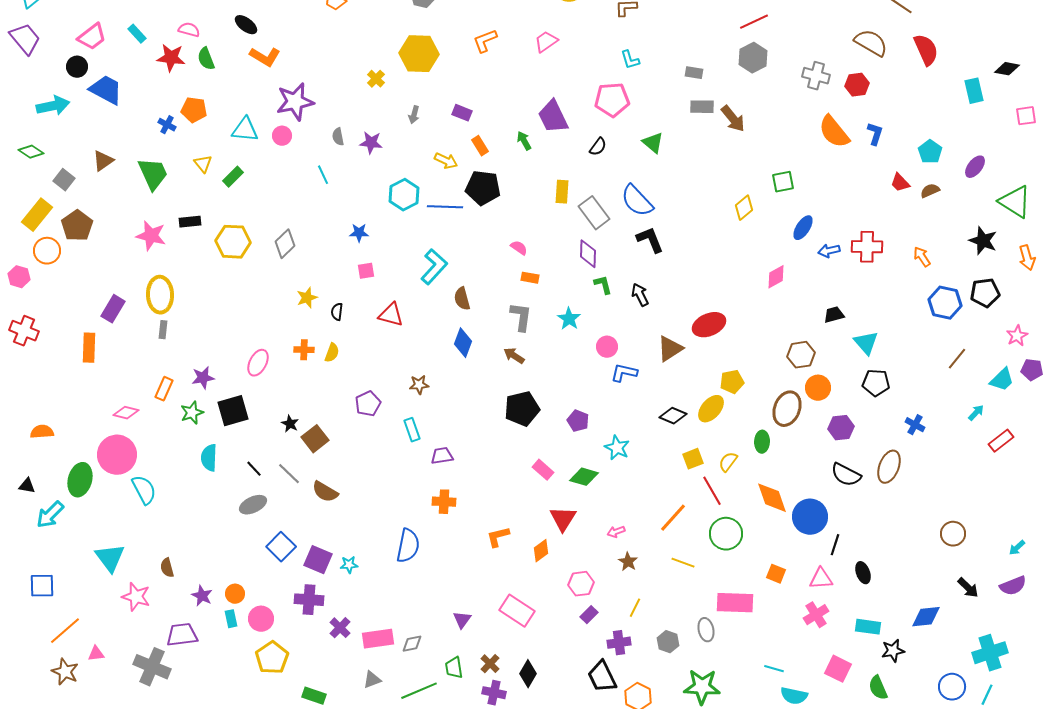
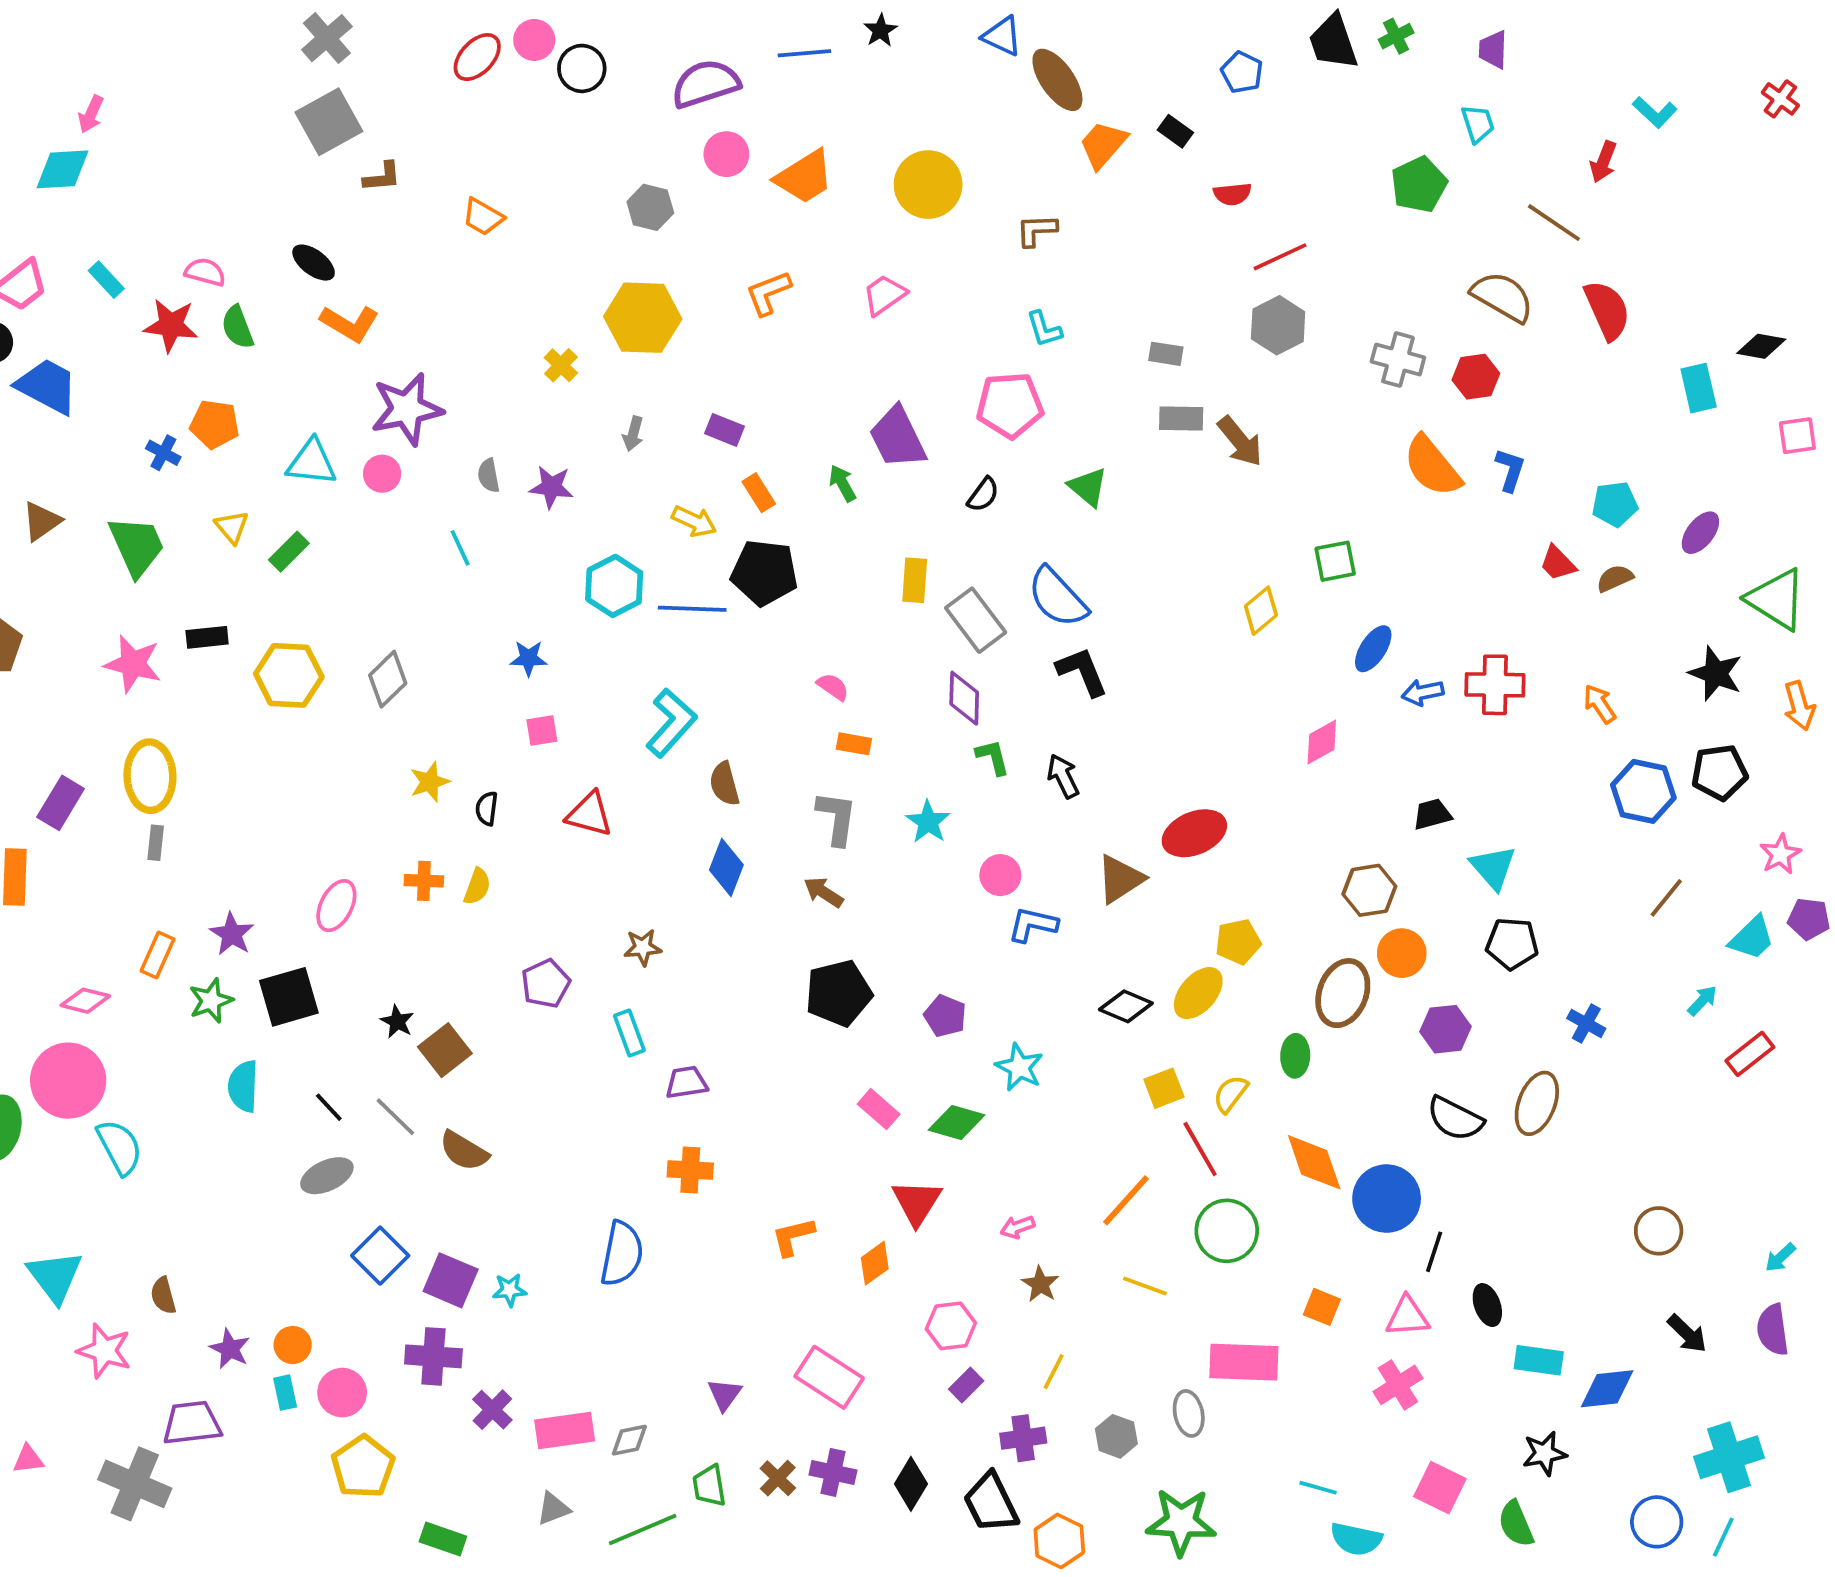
cyan pentagon: (930, 152) -> (1615, 504), turned 30
purple star: (203, 378) -> (232, 934), turned -30
purple semicircle: (1013, 586) -> (1773, 1330), turned 104
cyan rectangle: (868, 627) -> (1539, 1360), moved
black diamond: (528, 674) -> (911, 1484), moved
purple cross: (494, 693) -> (833, 1472), moved

